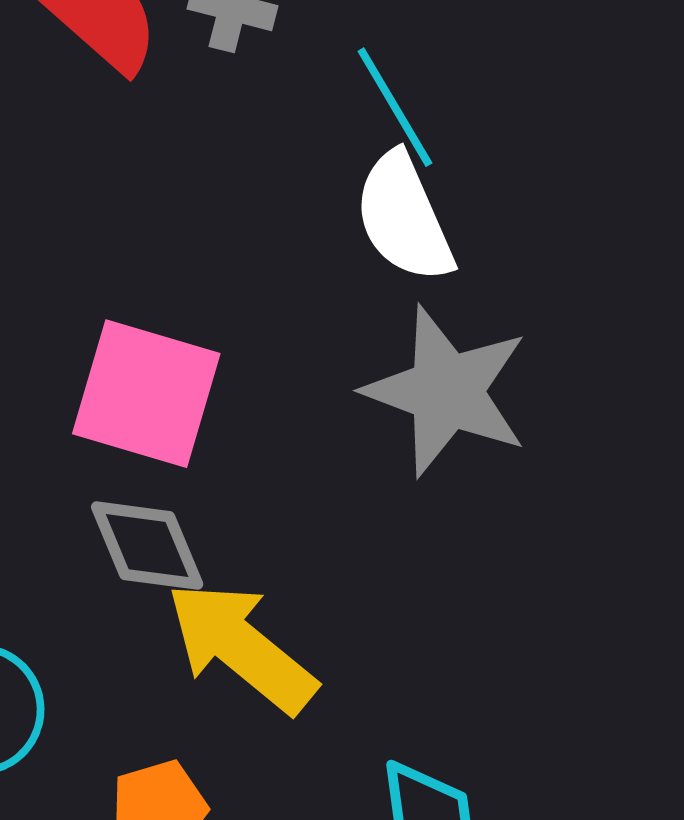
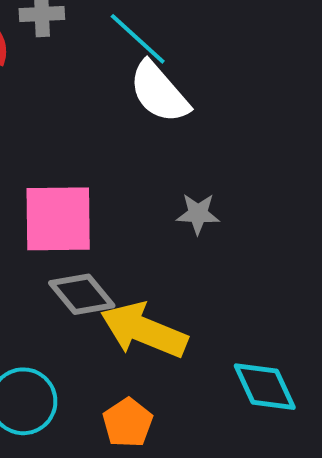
gray star: (446, 391) -> (198, 214), moved, size x0.5

